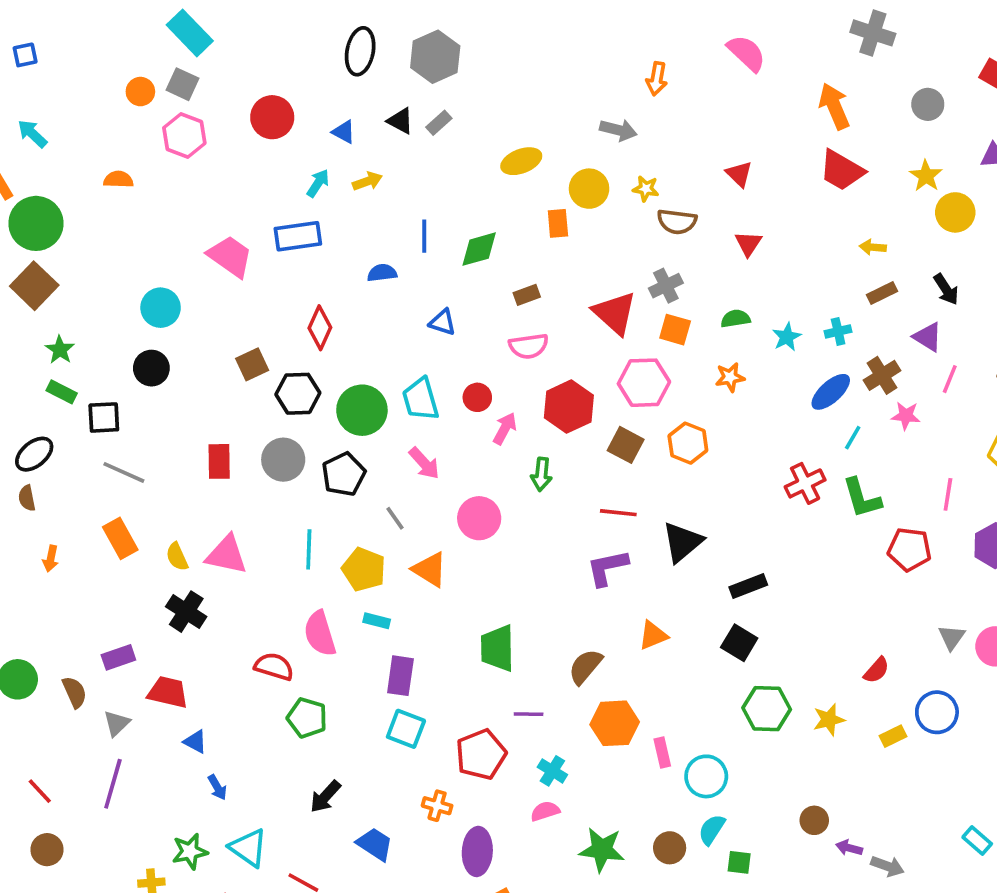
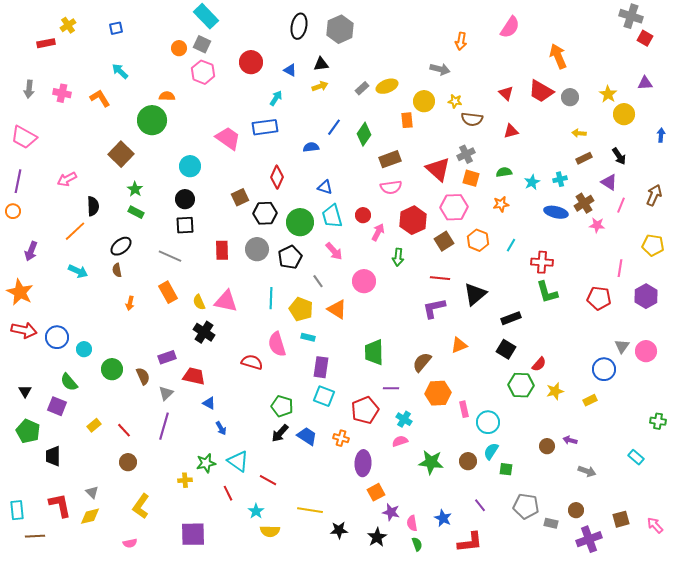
gray cross: (873, 33) -> (631, 16), moved
pink semicircle: (746, 53) -> (510, 27), turned 80
gray circle: (928, 104) -> (570, 97), moved
black triangle: (400, 121) -> (321, 64), turned -35
gray rectangle: (439, 123) -> (362, 88), moved
red trapezoid: (842, 170) -> (541, 91), moved
yellow arrow: (367, 181) -> (320, 86), moved
green circle: (36, 223) -> (152, 120), moved
blue line: (424, 236) -> (334, 127), turned 36
red triangle: (748, 244) -> (511, 131), turned 42
green diamond: (479, 249) -> (364, 134), turned -40
brown rectangle: (527, 295) -> (390, 159), size x1.5
blue triangle: (443, 322) -> (325, 187), moved
blue ellipse: (831, 392) -> (556, 212), turned 55
black square: (104, 417) -> (185, 225), moved
cyan line: (853, 438) -> (511, 245), moved
brown square: (626, 445) -> (444, 241), turned 30
red cross: (805, 483) -> (542, 262), turned 30
green L-shape: (862, 498) -> (547, 292), moved
red semicircle: (876, 670) -> (539, 364), moved
blue circle: (937, 712) -> (604, 369), moved
green pentagon: (307, 718) -> (282, 406), moved
blue trapezoid: (375, 844) -> (307, 436), moved
purple arrow: (849, 848) -> (570, 440), moved

